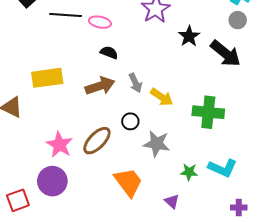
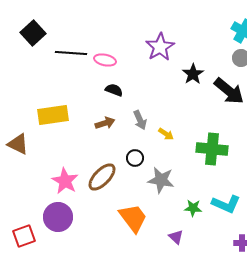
brown arrow: (100, 86) -> (105, 123), size x0.7
yellow arrow: (162, 97) -> (166, 134), size x0.7

